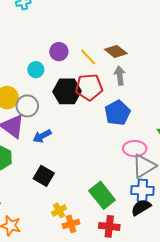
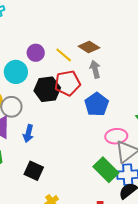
cyan circle: (36, 70) -> (16, 72), size x1.5
blue arrow: (42, 136) -> (28, 134), turned -42
green rectangle: (102, 195) -> (106, 170), moved

